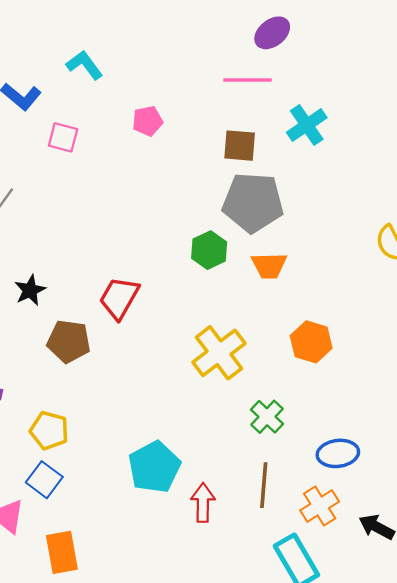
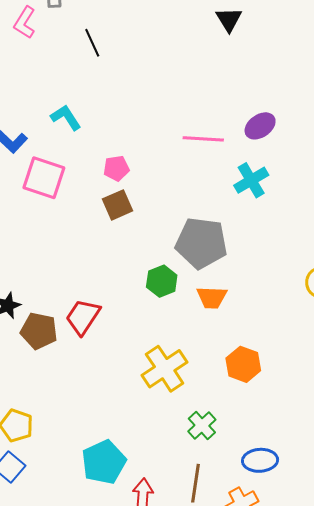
purple ellipse: (272, 33) -> (260, 126), moved
pink square: (63, 137) -> (44, 178), size x1.6
brown square: (240, 146) -> (117, 205), moved, turned -32
brown pentagon: (69, 341) -> (39, 331), moved

